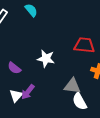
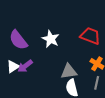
purple semicircle: (14, 68) -> (18, 40), size x1.5
gray triangle: (72, 86) -> (69, 71), turned -30

